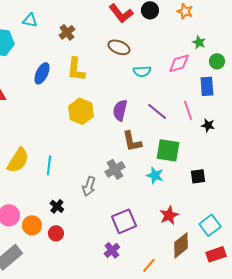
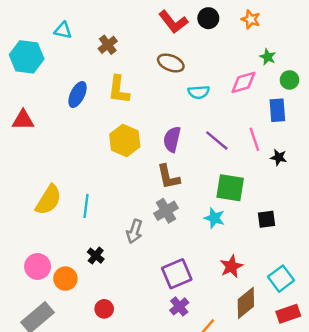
brown L-shape: (132, 141) -> (168, 177), moved
red circle: (56, 233) -> (104, 309), moved
purple cross: (112, 250) -> (179, 306), moved

